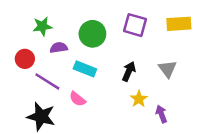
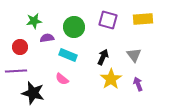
purple line: (47, 81) -> (16, 71), moved, turned -35
yellow star: (139, 99) -> (111, 79), size x1.5
purple arrow: (161, 114) -> (138, 84), moved

